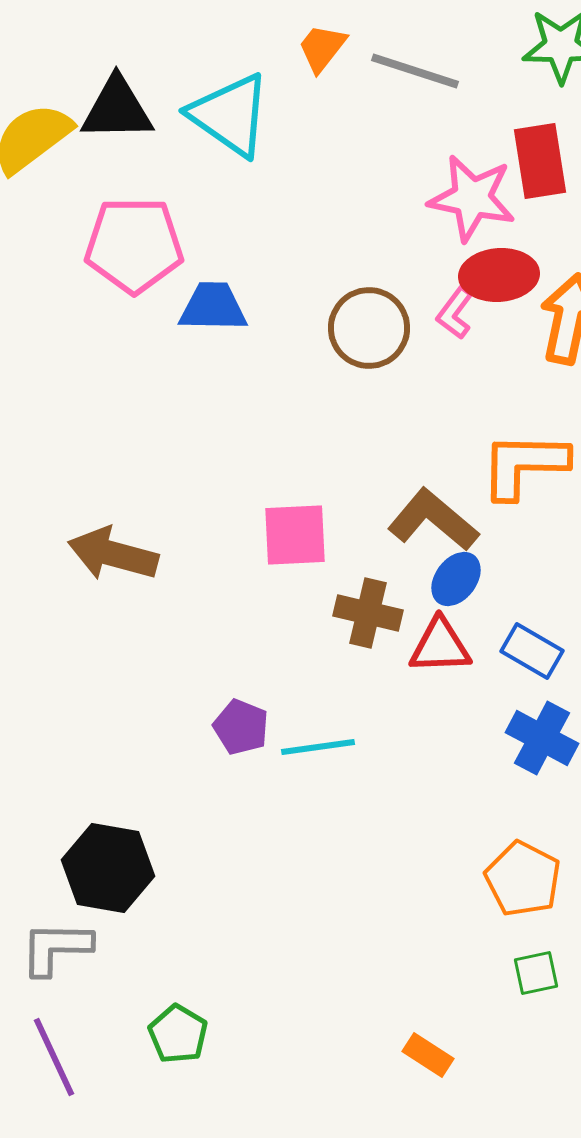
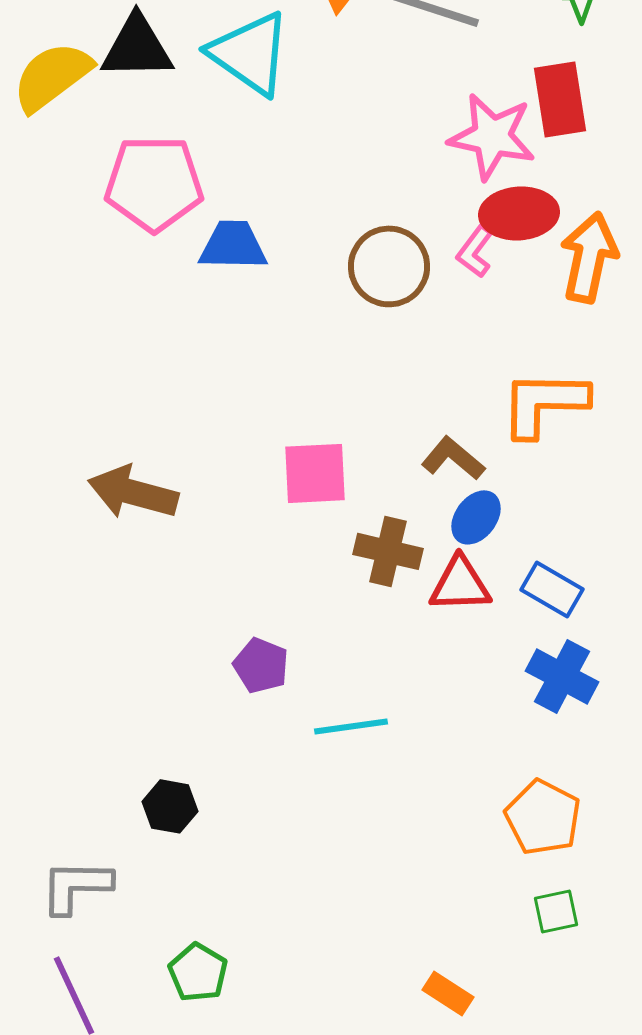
brown L-shape: (433, 520) -> (453, 458), size x0.7
cyan line: (318, 747) -> (351, 726), moved
black hexagon: (108, 868) -> (170, 806), moved, size x0.6

